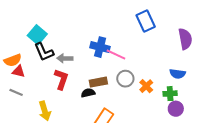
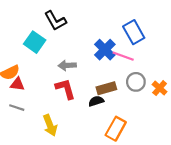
blue rectangle: (146, 21) -> (134, 32), moved
blue cross: (100, 47) -> (105, 50), turned 36
black L-shape: (44, 52) -> (55, 21), moved
red L-shape: (61, 79) -> (65, 89), turned -30

